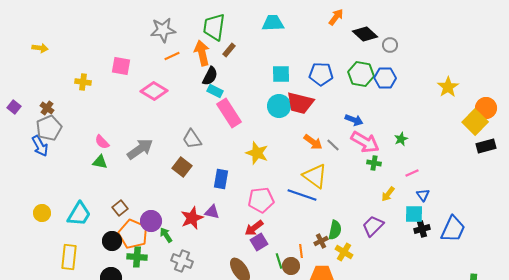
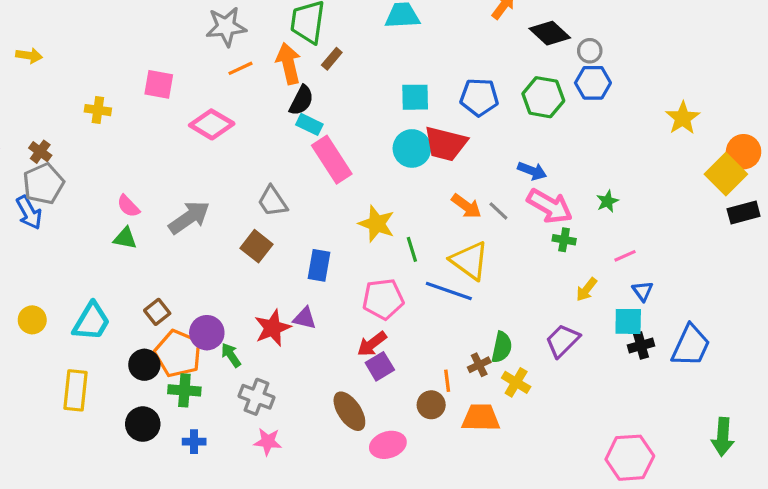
blue hexagon: (385, 78) -> (593, 83), moved
green line: (279, 261) -> (412, 249), moved

